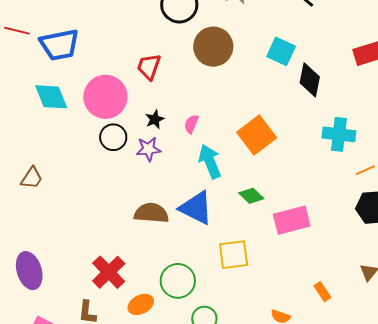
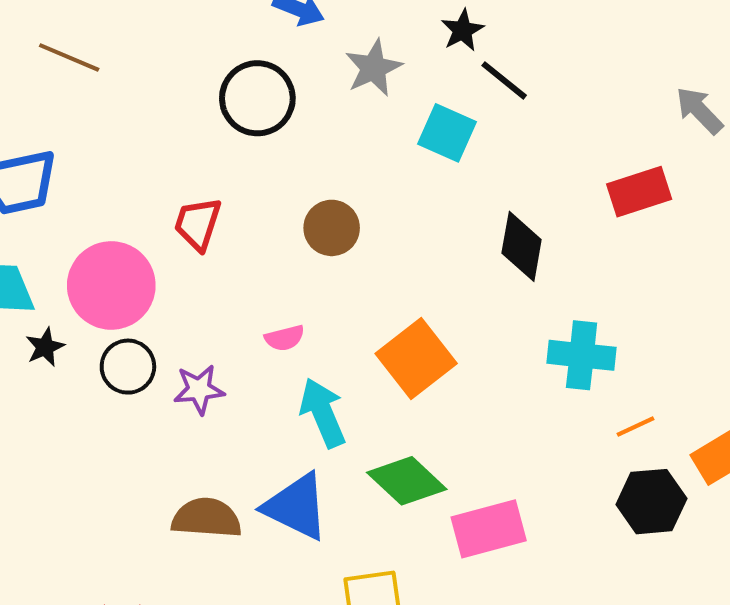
brown circle: (213, 47) -> (332, 228), moved, size x0.7
cyan square: (281, 51) -> (447, 133), moved
black star: (155, 119) -> (45, 347), moved
pink semicircle: (191, 124) -> (285, 338), turned -126
green diamond: (251, 196) -> (407, 481), size x1.5

